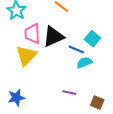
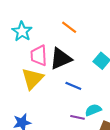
blue line: (76, 50) -> (73, 86), moved
cyan semicircle: (84, 63) -> (93, 110), moved

